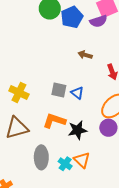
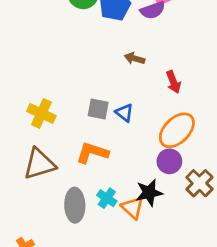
black star: (77, 130) -> (149, 193), moved
cyan cross: (65, 164) -> (107, 198), moved

